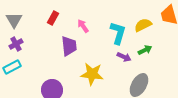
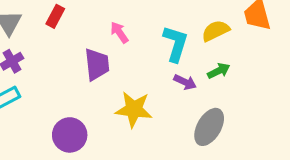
red rectangle: (53, 18) -> (55, 16), moved

